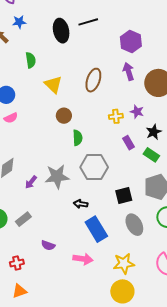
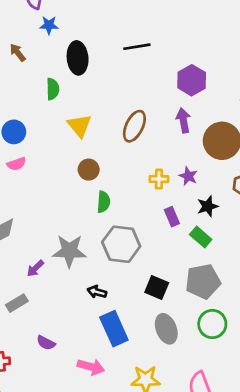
blue star: (19, 22) -> (49, 25), moved
black ellipse: (61, 31) -> (78, 58), moved
purple arrow: (31, 182) -> (35, 268), moved
black square: (124, 195) -> (157, 288), turned 30

